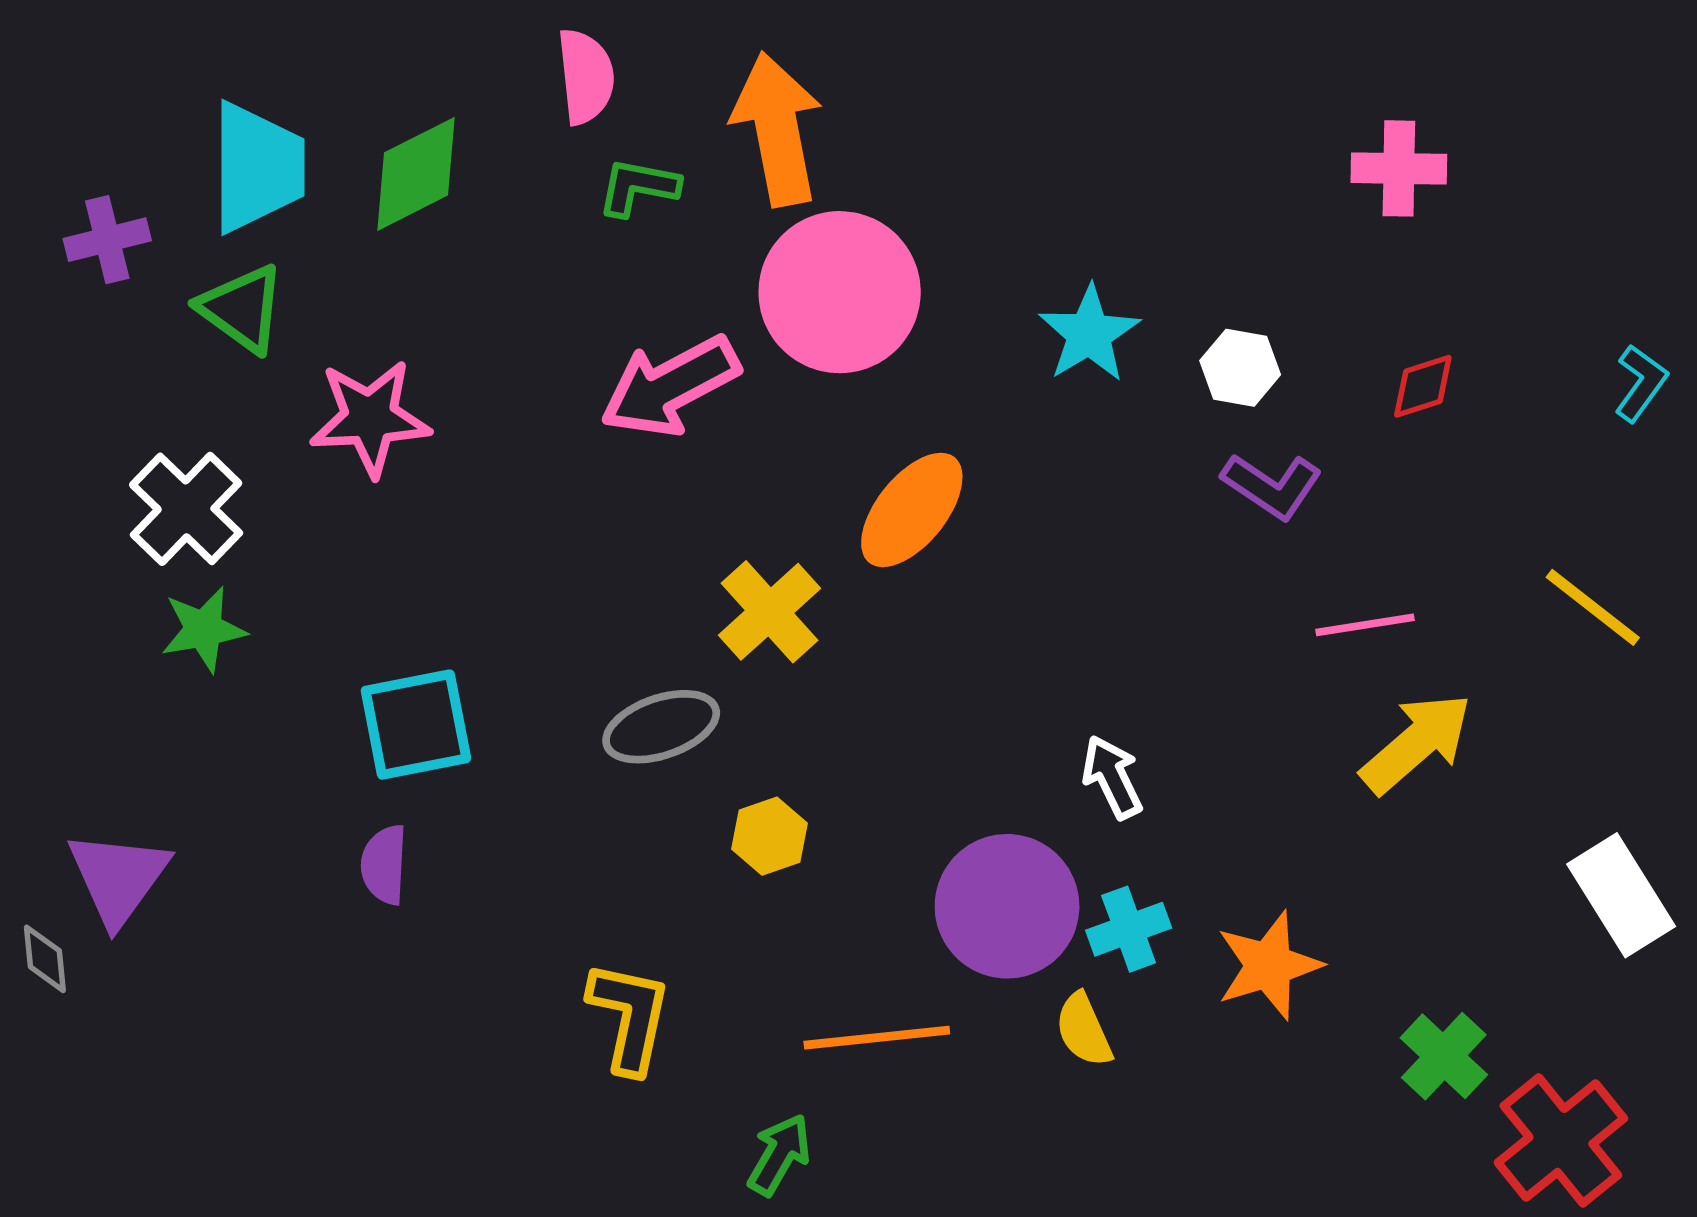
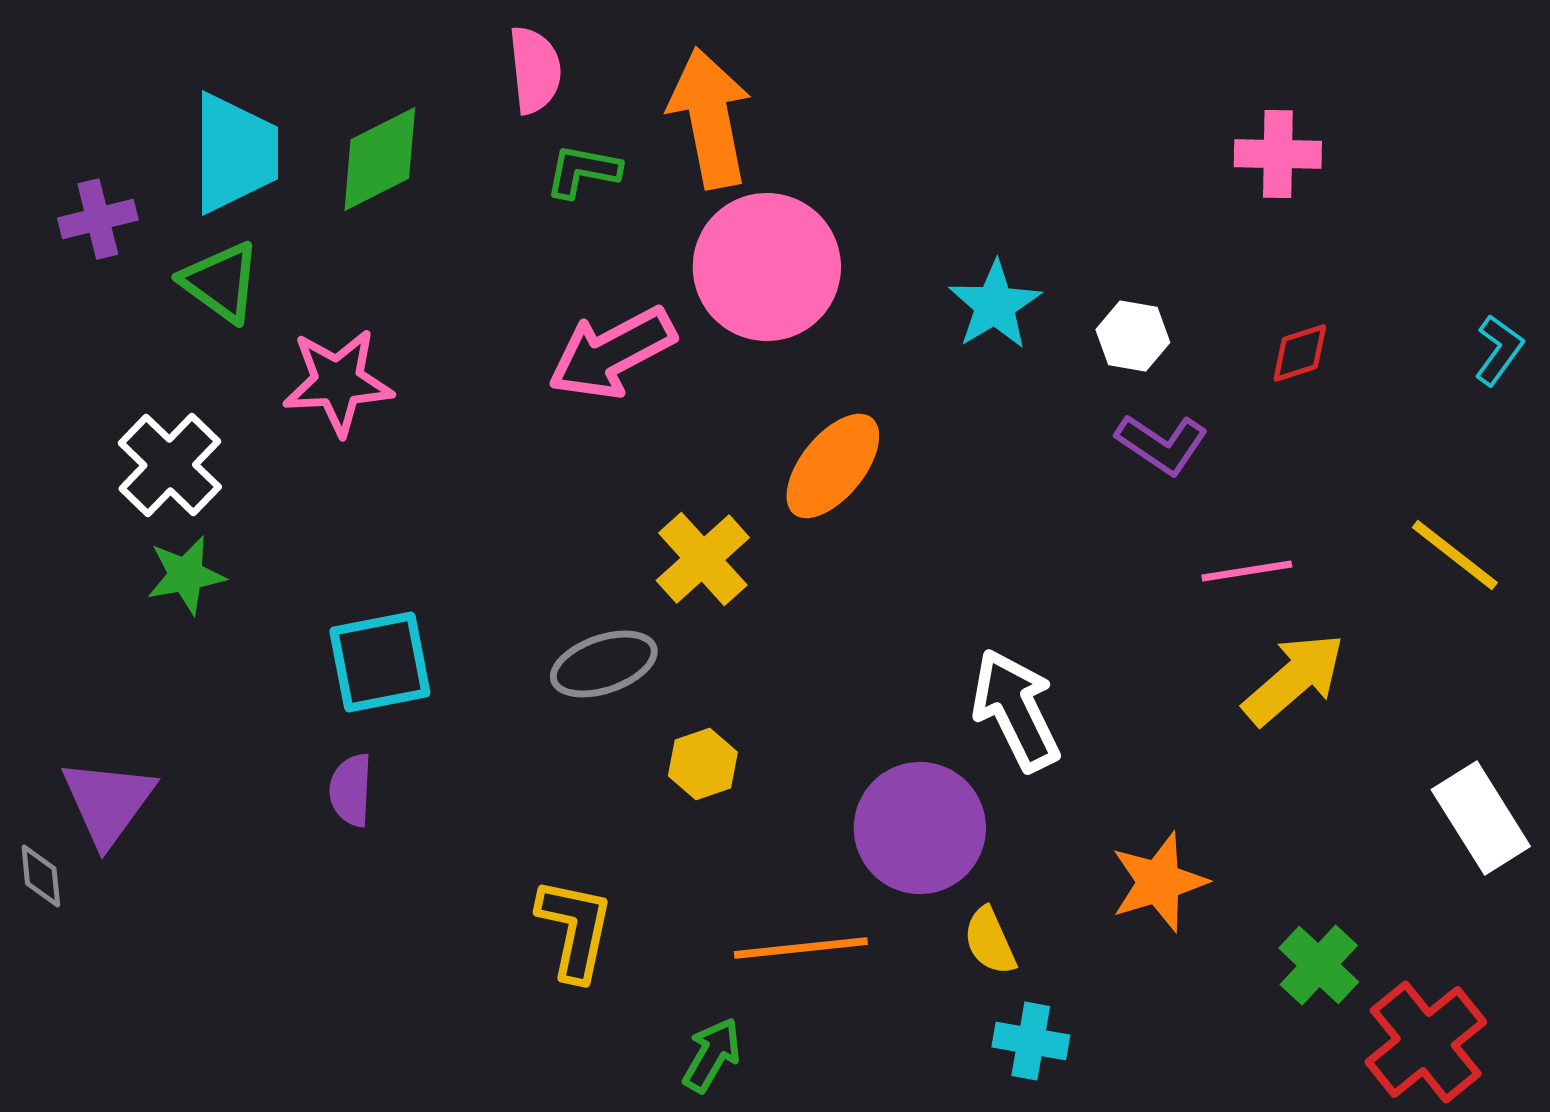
white arrow: (1112, 777) -> (1016, 710), size x1.6
cyan cross: (1129, 929) -> (1031, 1041), moved, turned 30

